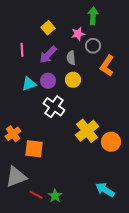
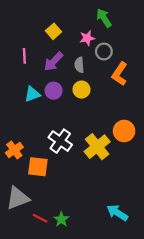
green arrow: (93, 16) -> (104, 18), turned -36
white cross: (54, 107) -> (60, 141), moved
orange circle: (111, 142) -> (124, 131), moved

